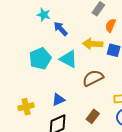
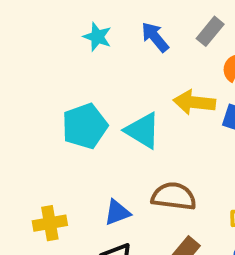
blue arrow: (61, 29) -> (155, 37), moved
brown semicircle: (93, 78) -> (174, 196), moved, turned 30

